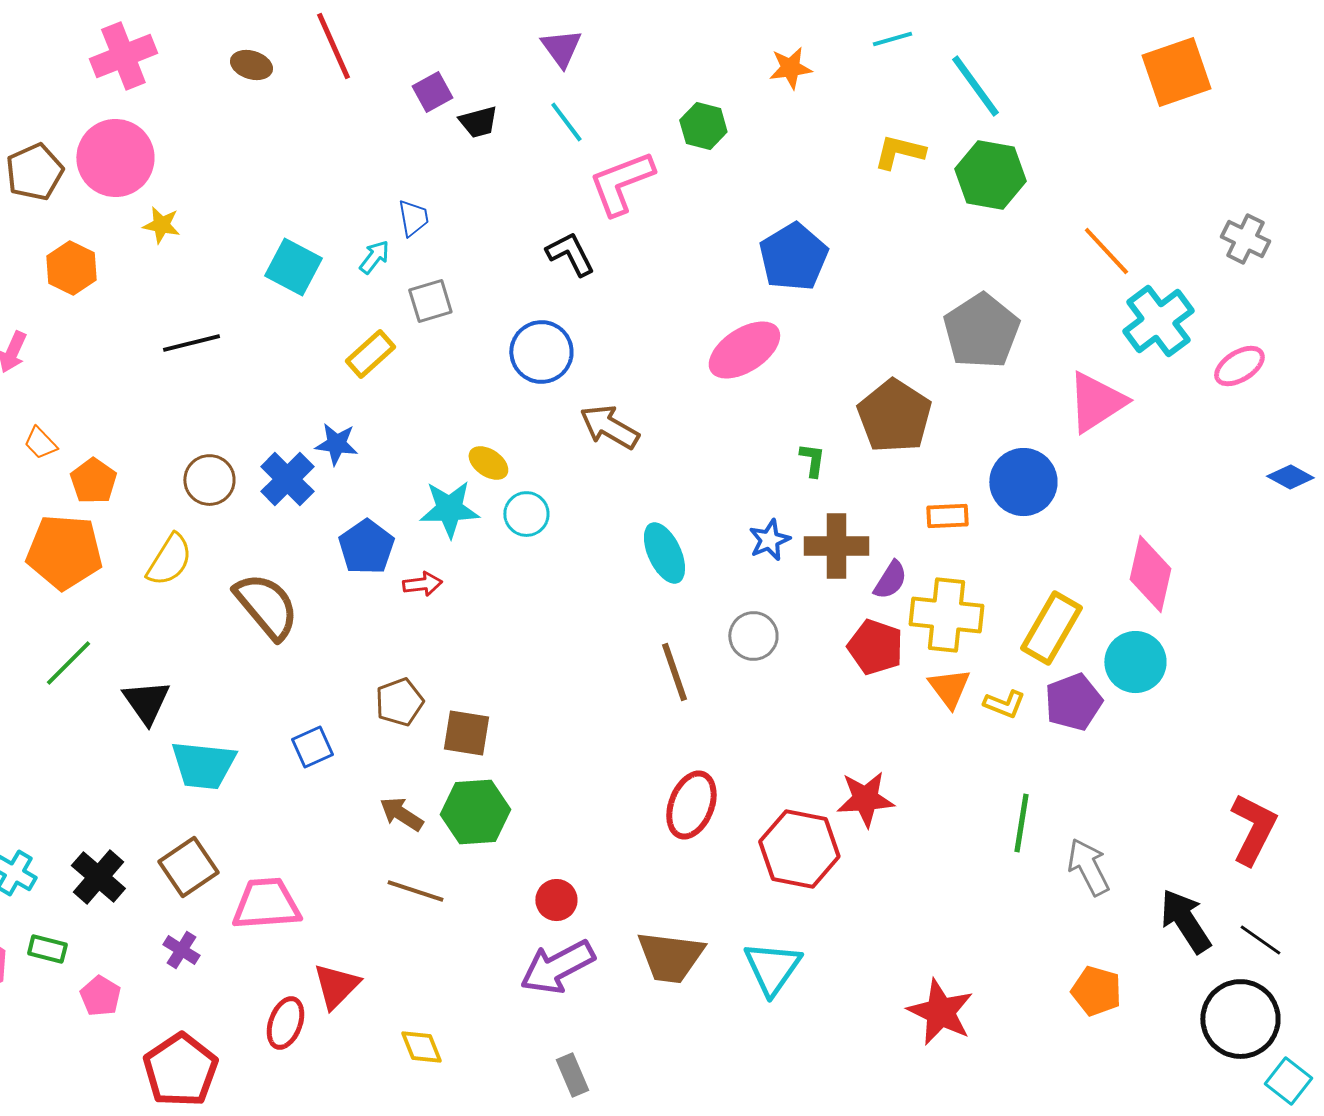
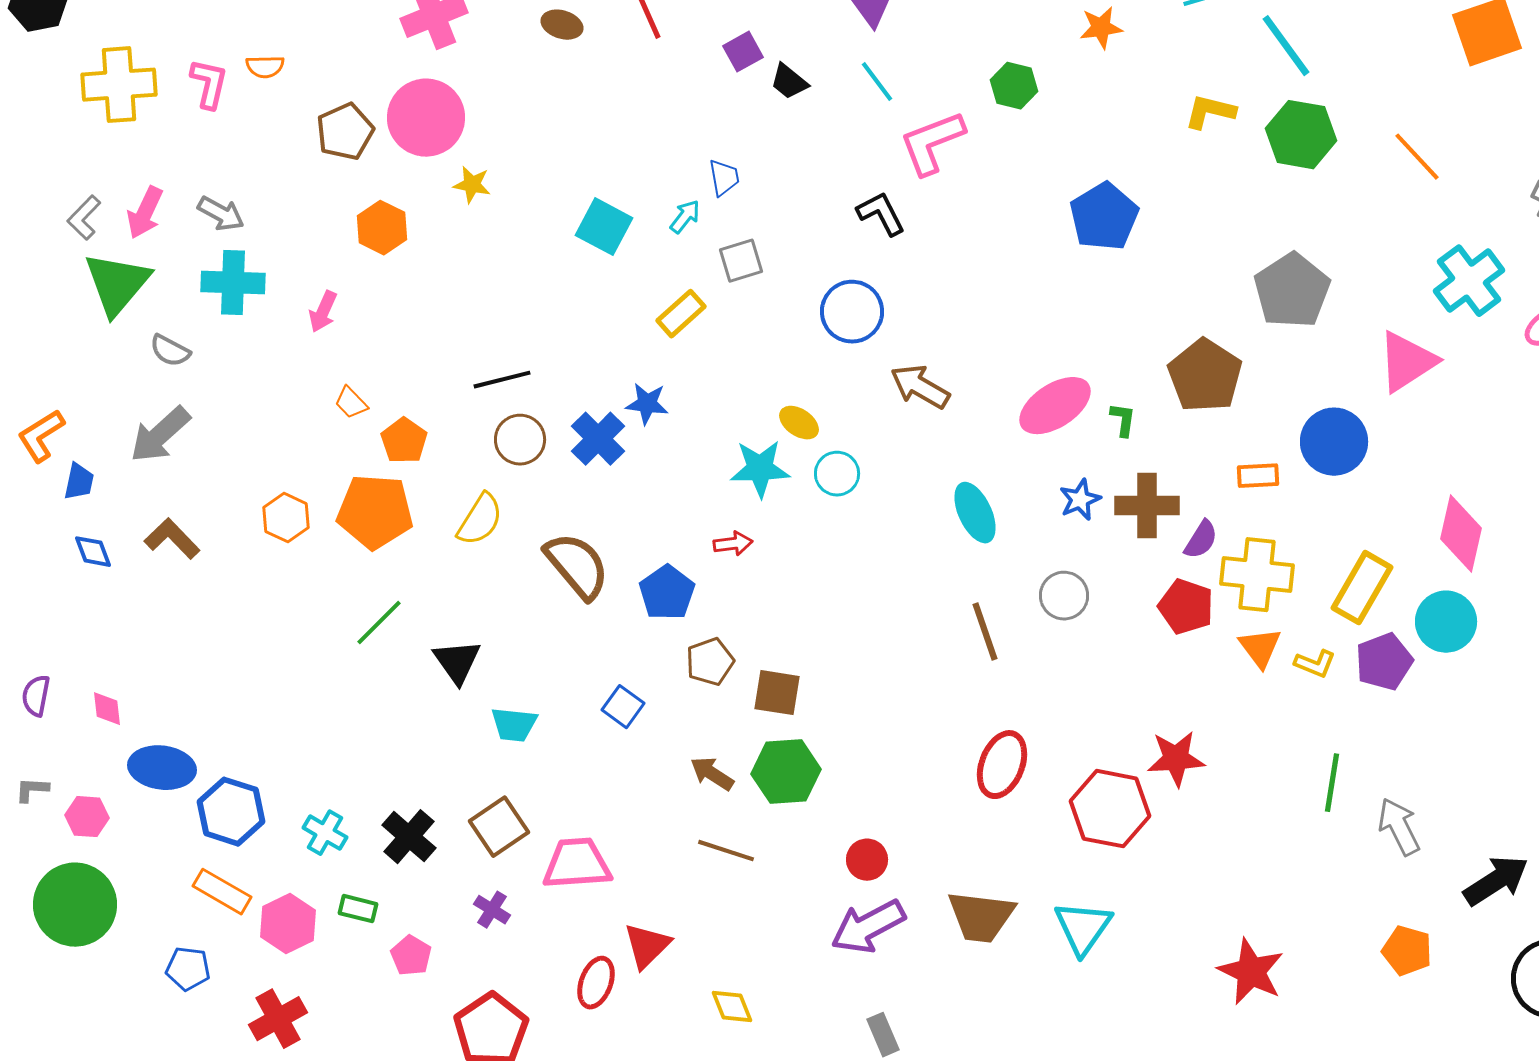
black trapezoid: (478, 122) -> (789, 82), turned 54
orange line: (1106, 251) -> (1417, 157), moved
black line: (191, 343) -> (502, 380), moved
pink ellipse: (744, 350) -> (1055, 406), moved
blue pentagon: (366, 547) -> (667, 593), moved
blue square: (312, 747) -> (623, 707), turned -30
cyan trapezoid: (203, 765) -> (514, 725), size x0.7
black arrow: (1185, 921) -> (1496, 881), turned 90

